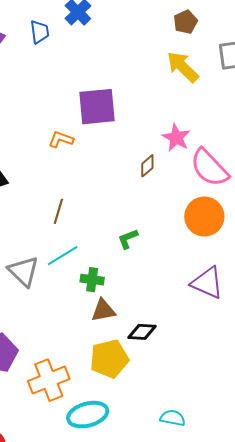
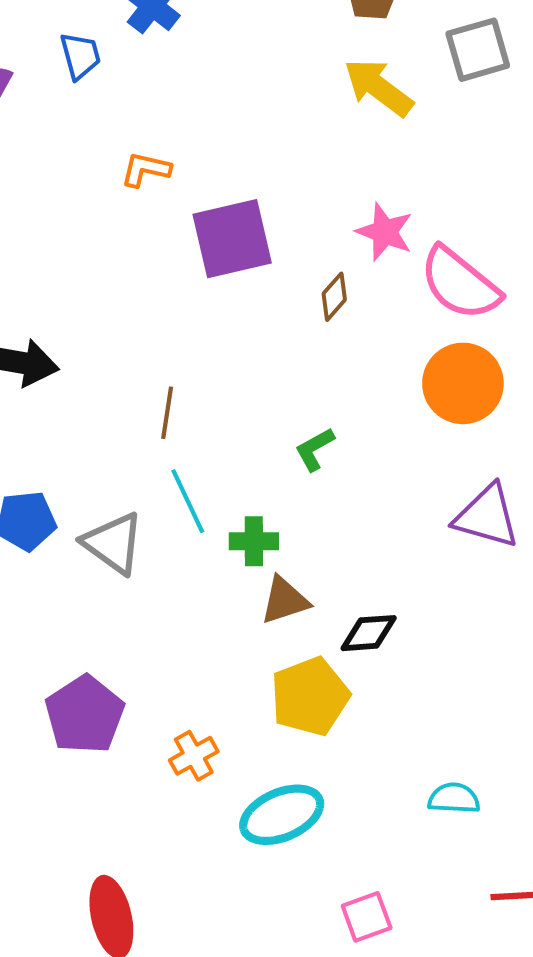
purple square: (97, 107) -> (232, 239), moved
orange L-shape: (61, 139) -> (146, 169), moved
cyan line: (63, 256) -> (188, 501), turned -76
orange cross: (49, 380) -> (194, 756), size x0.6

